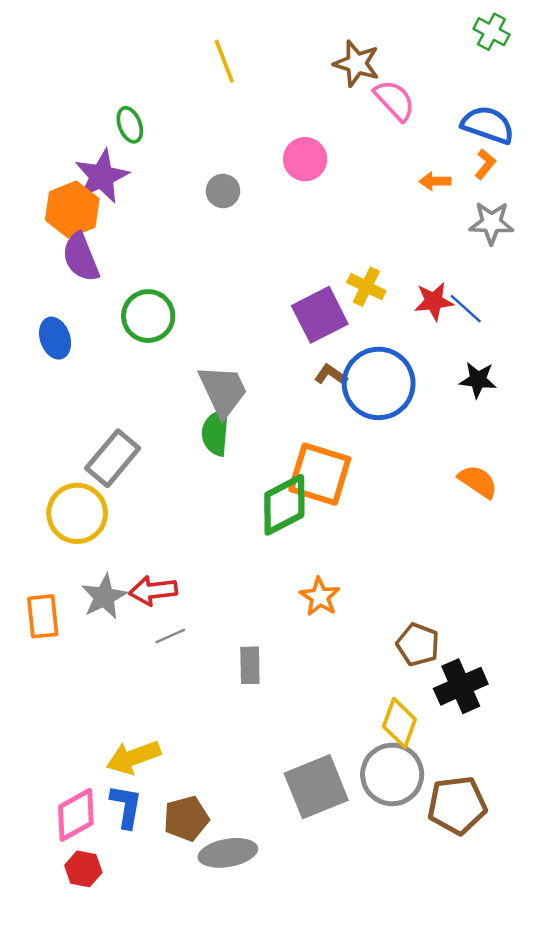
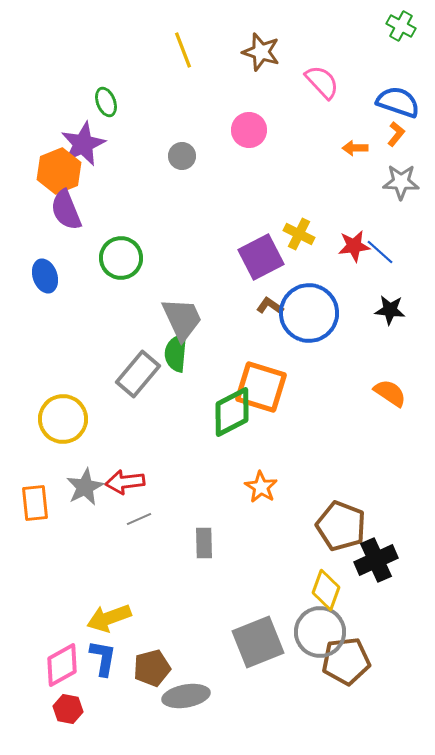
brown star: (357, 64) -> (261, 52), moved
gray rectangle: (113, 458) -> (138, 374), moved
brown pentagon: (418, 645) -> (341, 526), size x1.4
brown pentagon: (457, 805) -> (346, 661), moved

